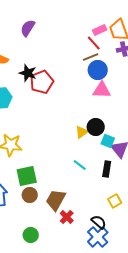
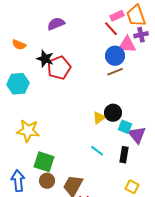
purple semicircle: (28, 28) -> (56, 24), moved, turned 36
brown line: (91, 57) -> (115, 72), moved
pink triangle: (102, 90) -> (127, 45), moved
green square: (27, 176) -> (44, 162), turned 30
yellow square: (115, 201) -> (132, 187), turned -32

